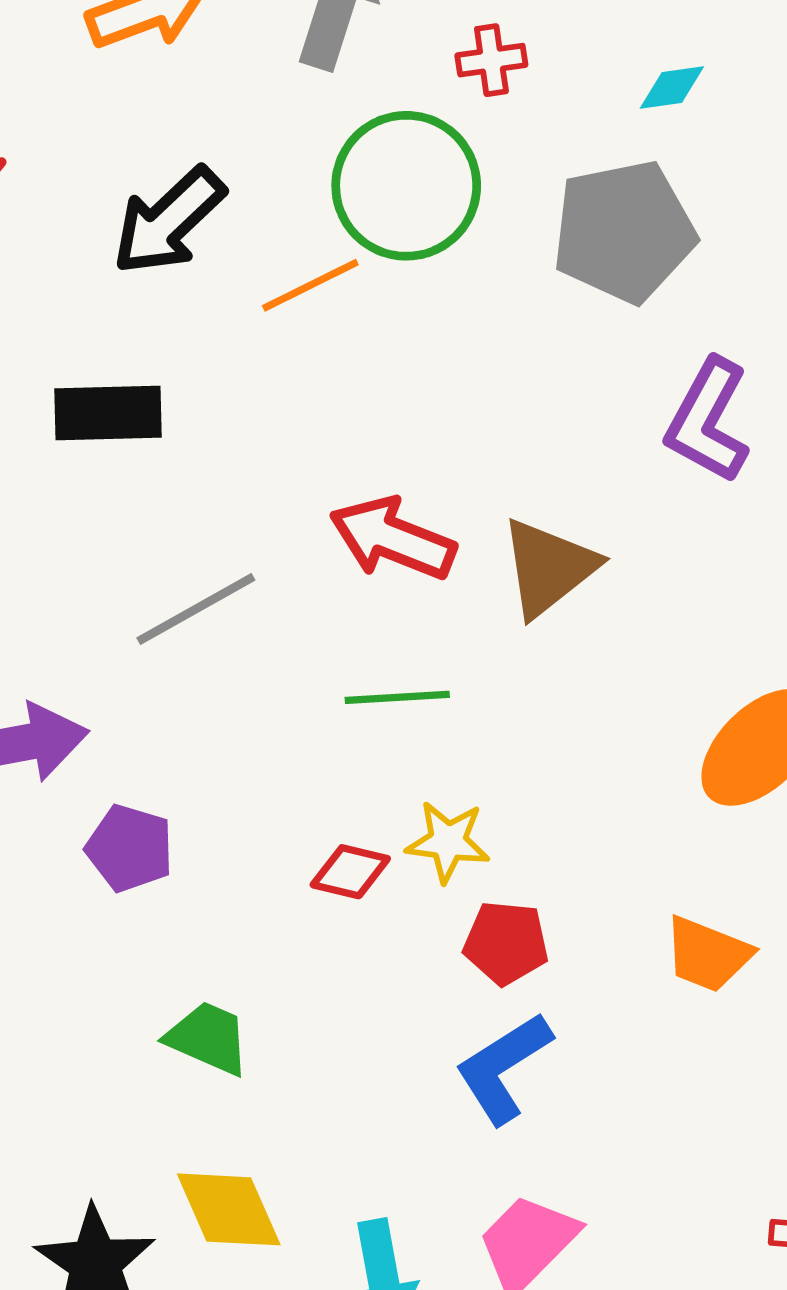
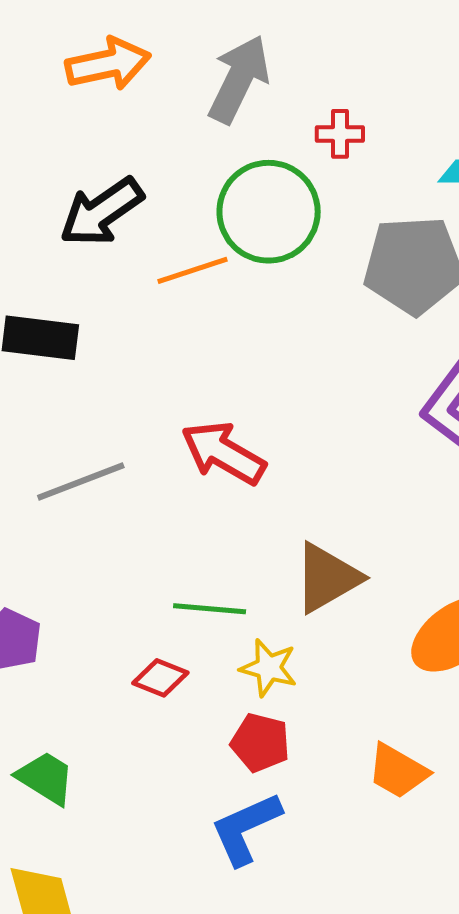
brown triangle: (549, 568) -> (327, 578), moved
green line: (397, 697) -> (210, 609), moved
yellow star: (448, 842) -> (269, 668), moved

